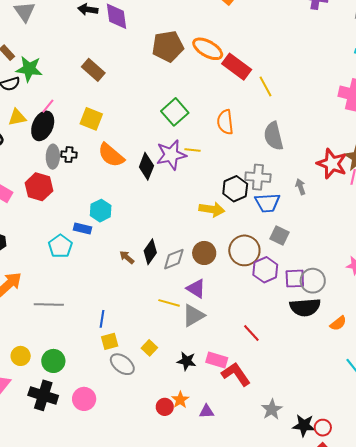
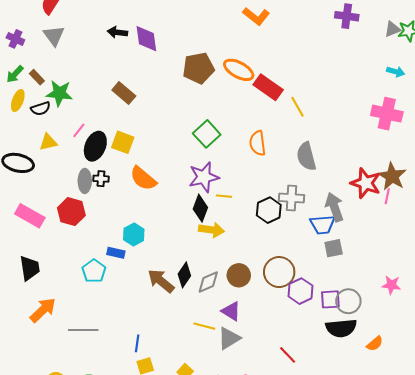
black ellipse: (43, 126) -> (95, 146), moved
yellow line: (192, 150) -> (224, 196), moved
black diamond: (146, 166) -> (200, 208), moved
gray arrow: (300, 187) -> (334, 207), size x1.8
blue trapezoid: (267, 203) -> (323, 225), moved
yellow arrow: (212, 209) -> (212, 230), moved
gray square: (279, 236) -> (334, 248), moved, turned -36
brown arrow: (127, 257) -> (161, 281), size x1.8

